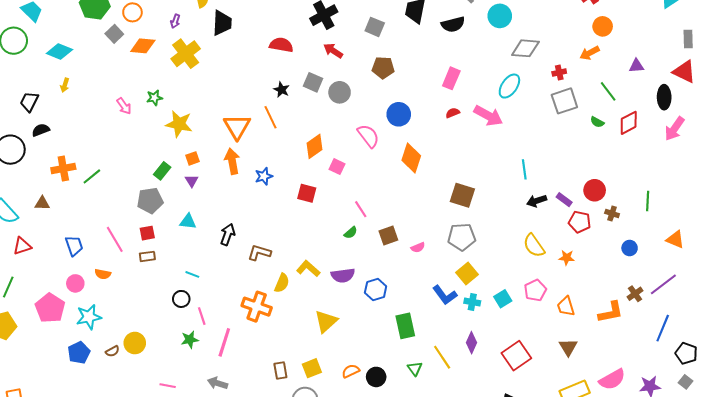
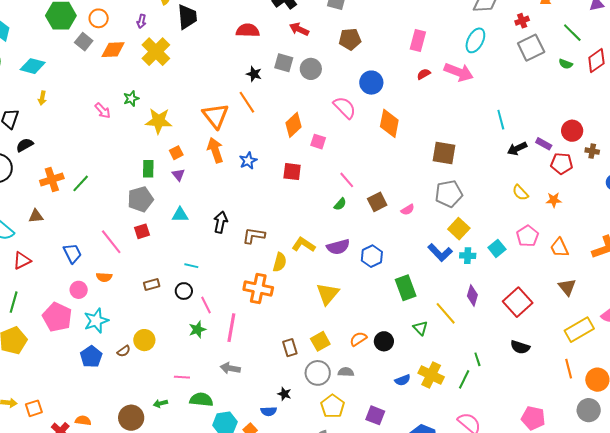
green rectangle: (162, 171) -> (148, 169), turned -30
yellow semicircle: (534, 246) -> (520, 193), size x0.7
brown rectangle: (147, 256) -> (152, 284), moved

